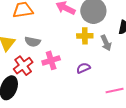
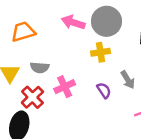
gray arrow: (106, 43) -> (128, 80), moved
purple semicircle: (83, 68) -> (104, 90), turned 88

